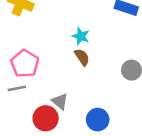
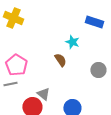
cyan star: (81, 36) -> (72, 42), moved

